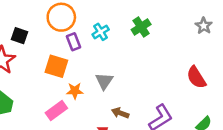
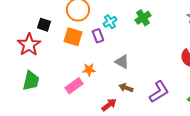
purple rectangle: (74, 42) -> (98, 36), moved
orange square: (56, 66) -> (73, 37), moved
gray triangle: (104, 81) -> (122, 62), moved, turned -35

